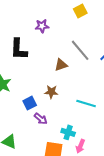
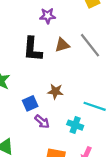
black L-shape: (19, 49) -> (33, 49), moved
brown triangle: (61, 65) -> (62, 45), moved
cyan cross: (68, 132) -> (75, 125), moved

